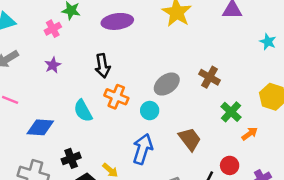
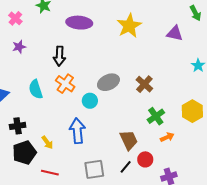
pink cross: (53, 29) -> (15, 18), moved, turned -32
brown trapezoid: (190, 139) -> (129, 140), moved
blue arrow: (143, 149) -> (77, 131), turned -35

